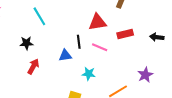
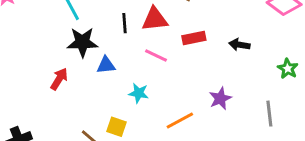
black line: (79, 42) -> (124, 23), moved
black star: (26, 43) -> (82, 42), moved, size x1.5

